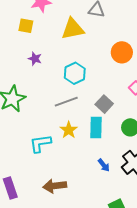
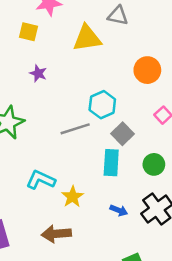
cyan hexagon: (75, 73) -> (102, 105), moved
yellow star: (69, 130) -> (73, 197), moved
cyan L-shape: (40, 143) -> (41, 180), turned 30
blue arrow: (104, 165) -> (119, 210), turned -32

